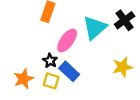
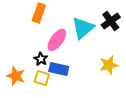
blue rectangle: (69, 71) -> (59, 69), turned -30
orange star: (23, 79) -> (16, 76), turned -30

